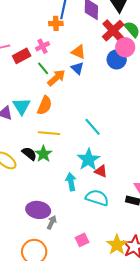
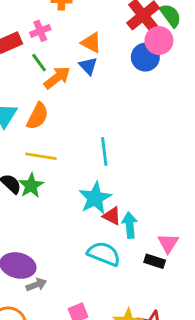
cyan line: (93, 127) -> (104, 151), turned 30
cyan arrow: (71, 182) -> (130, 225), moved
gray arrow: (52, 222) -> (36, 285), turned 40

